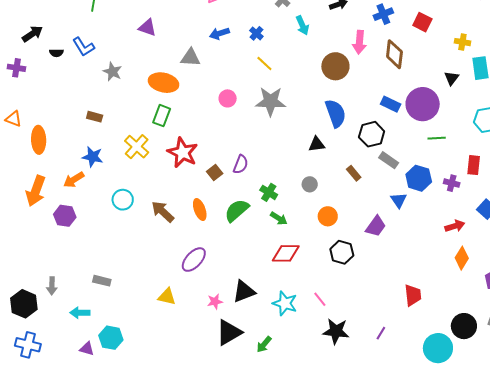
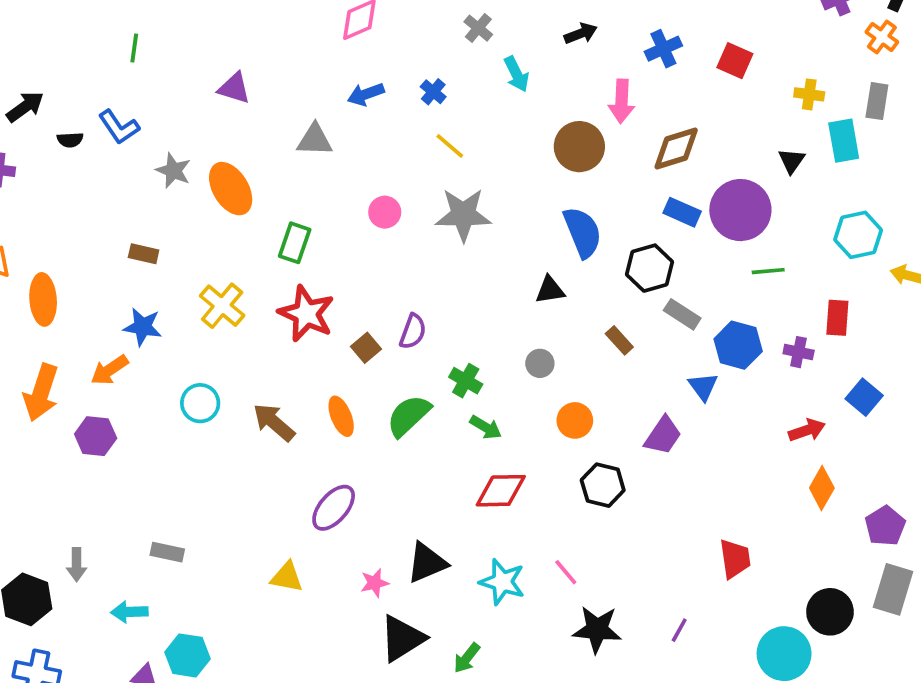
brown diamond: (394, 54) -> (676, 149), moved, turned 68
orange ellipse: (164, 83) -> (231, 189), moved, turned 48
green rectangle: (162, 116) -> (295, 243), moved

